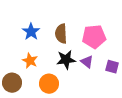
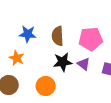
blue star: (31, 32) -> (28, 34), turned -30
orange star: (30, 61) -> (17, 58), moved

